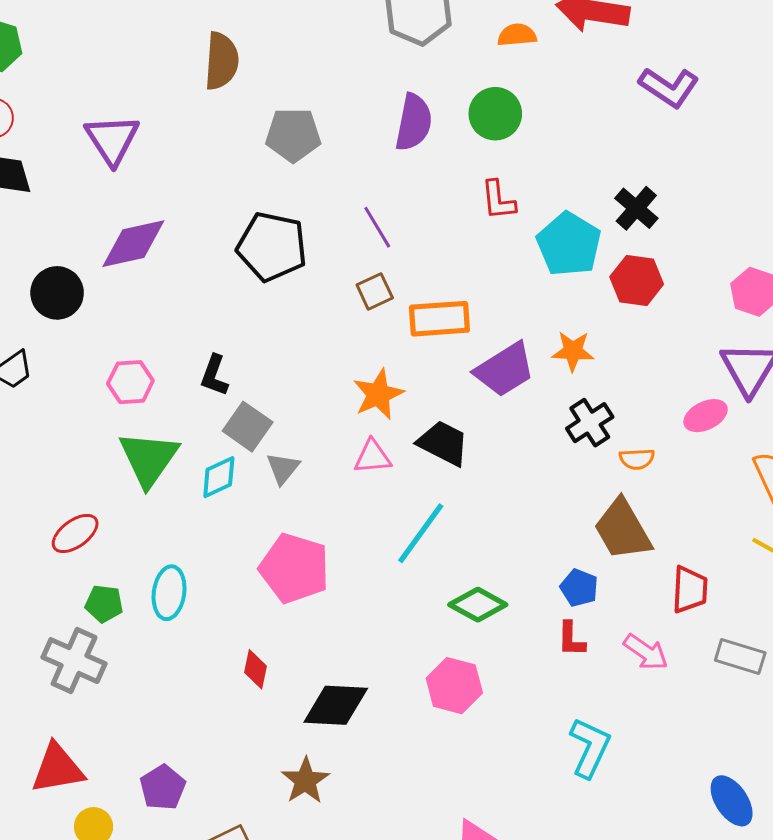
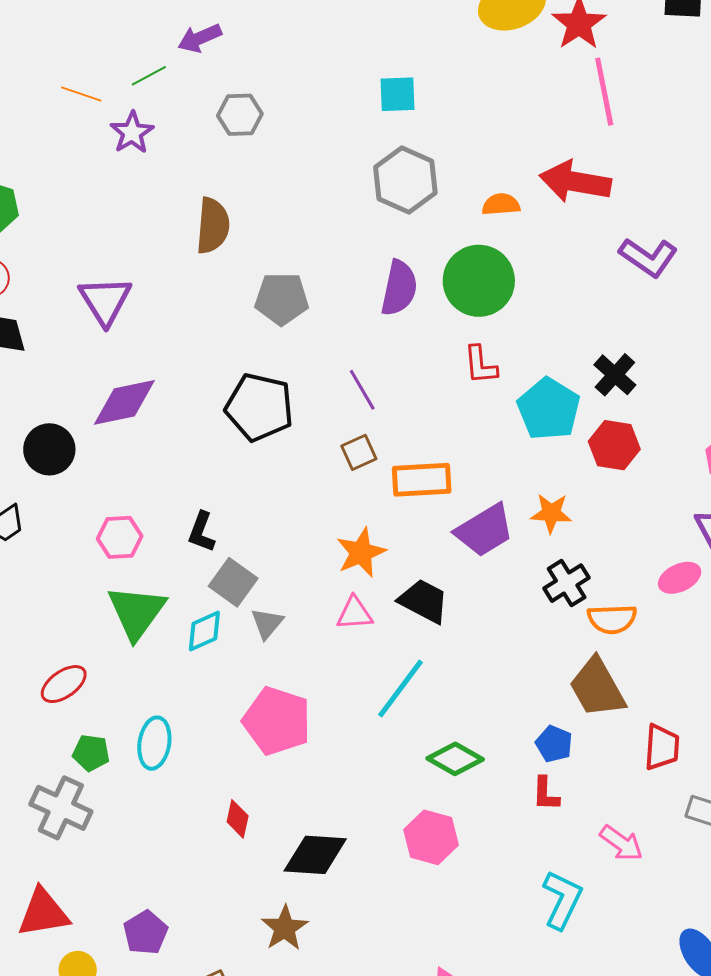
green circle: (495, 114) -> (479, 281), size x1.4
orange semicircle: (637, 459) -> (612, 619), size x1.4
pink arrow: (646, 652) -> (621, 843), moved

